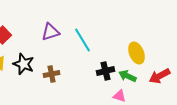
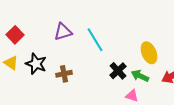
black cross: (106, 71) -> (118, 71), turned -30

